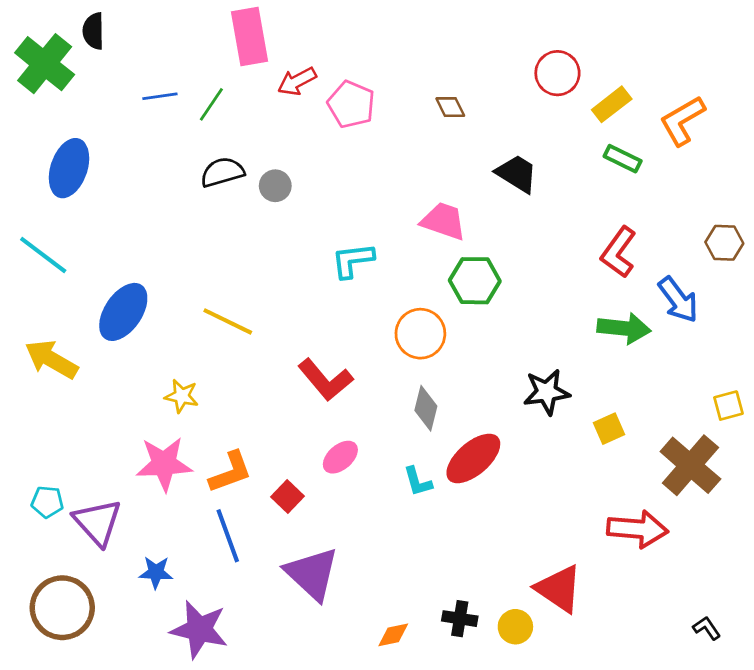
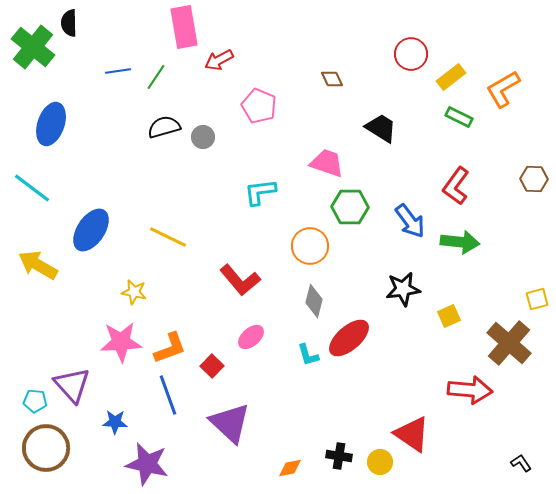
pink pentagon: (351, 104) -> (259, 106), moved
blue arrow: (678, 300) -> (410, 221), moved
cyan pentagon: (47, 502) -> (35, 401), moved

